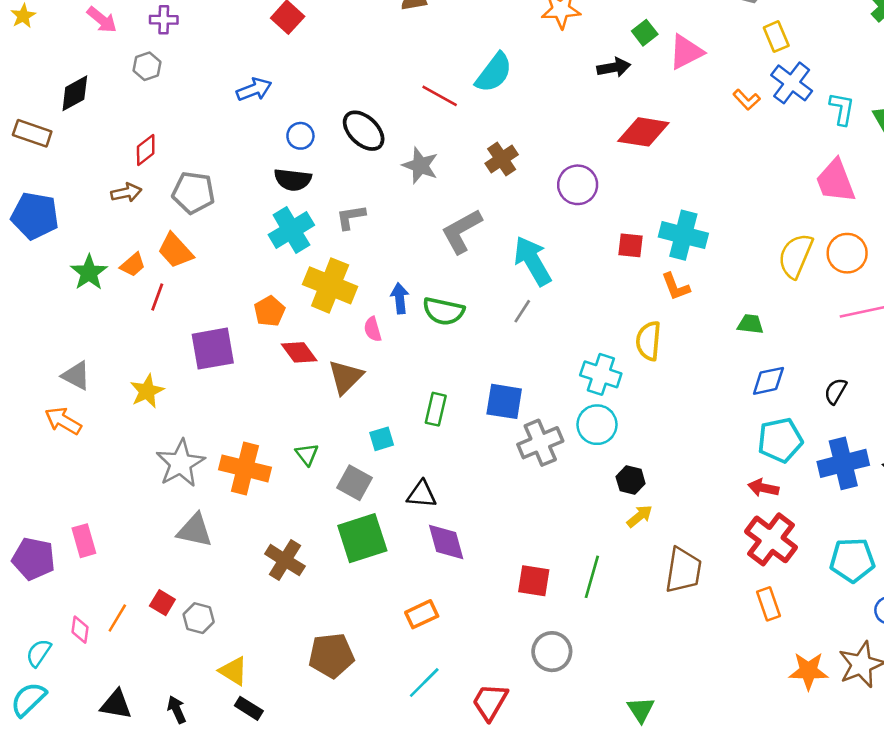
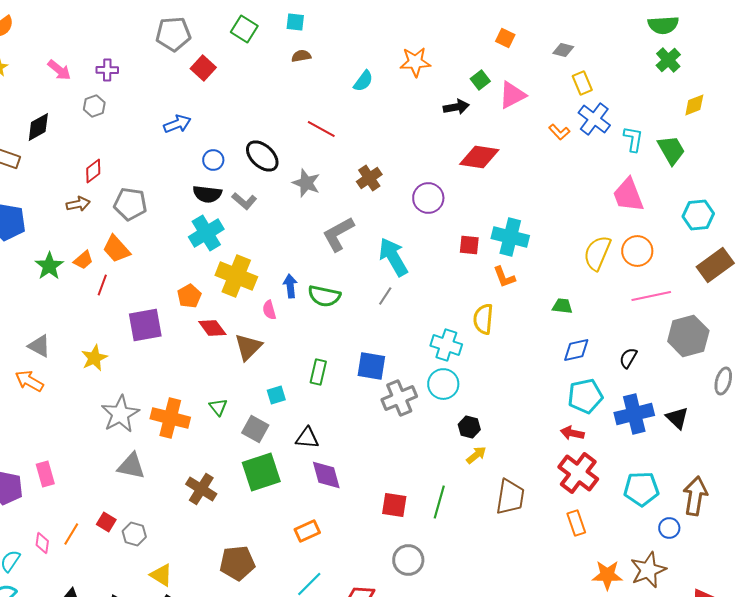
cyan semicircle: (494, 73) -> (363, 81), moved, size x0.7
gray L-shape: (351, 217) -> (244, 201), moved, turned -130

